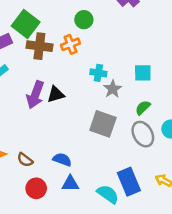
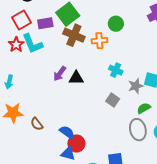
gray star: (113, 89) -> (136, 86), moved
purple arrow: (35, 95) -> (60, 74), size x0.7
gray square: (103, 124) -> (113, 100), moved, size x0.6
red circle: (36, 188) -> (76, 144), moved

